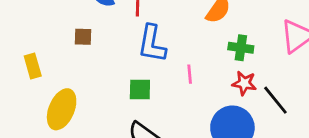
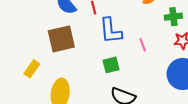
brown square: (83, 37) -> (61, 39), size x2.0
yellow rectangle: (33, 66) -> (32, 69), turned 66

